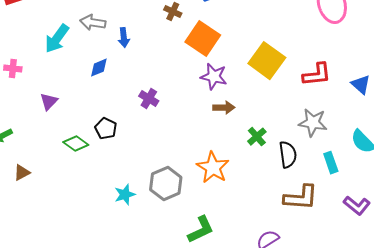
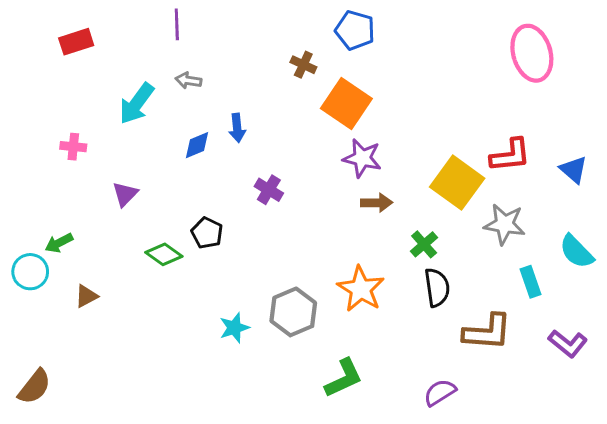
gray arrow: (93, 23) -> (188, 80), size x0.7
blue arrow: (124, 38) -> (237, 128), moved
yellow square: (267, 61) -> (457, 183), moved
black semicircle: (288, 155) -> (437, 287), moved

